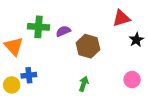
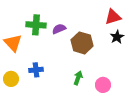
black star: (136, 40) -> (117, 37), moved
blue cross: (29, 75) -> (36, 70), moved
pink circle: (132, 80) -> (103, 85), moved

